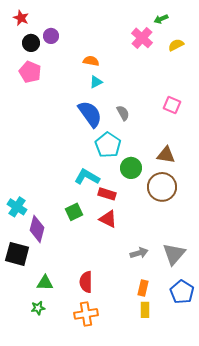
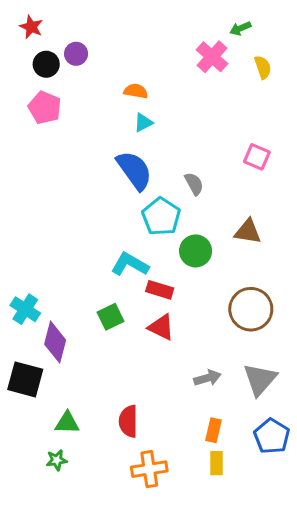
yellow semicircle: (176, 45) -> (263, 67), turned 98
gray semicircle: (123, 113) -> (194, 184), moved
brown circle: (162, 187) -> (251, 309), moved
orange cross: (86, 314) -> (149, 469), moved

